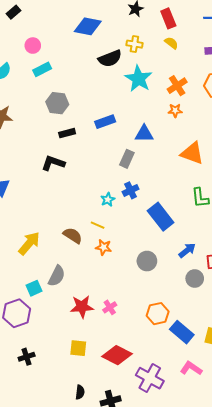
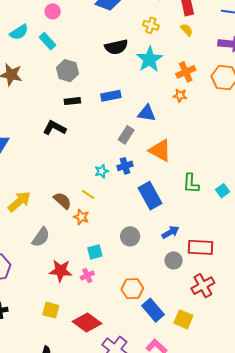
black semicircle: (110, 58) -> (116, 47), moved
cyan rectangle: (42, 69) -> (48, 41), moved, turned 66
orange triangle: (192, 153) -> (160, 150), moved
orange star: (104, 247) -> (81, 217), moved
cyan square: (34, 288) -> (95, 252), moved

